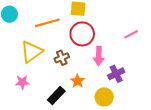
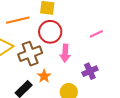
brown cross: (62, 58) -> (30, 54), size x1.6
purple cross: (116, 74) -> (90, 71), moved

